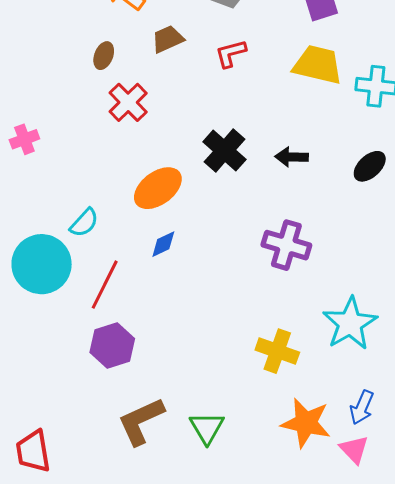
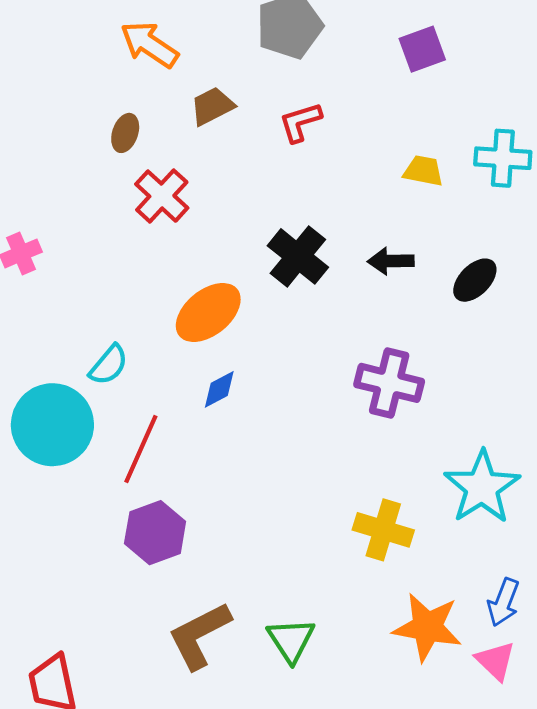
yellow trapezoid: (318, 65) -> (423, 171), moved, size x0.6
black ellipse: (370, 166) -> (475, 280), moved

